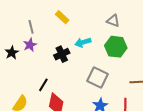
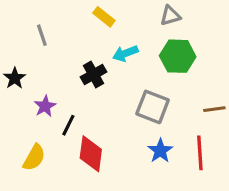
yellow rectangle: (62, 17) -> (104, 17), moved
gray triangle: (113, 21) -> (170, 16), turned -32
purple star: (30, 45) -> (45, 106), moved

